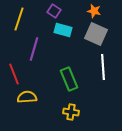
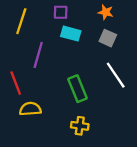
purple square: (54, 11) -> (61, 12), turned -32
gray square: (96, 34) -> (108, 38), size x0.7
white line: (103, 67) -> (116, 75), turned -30

